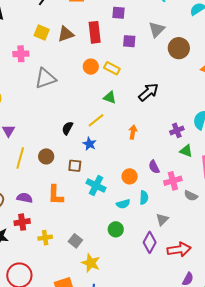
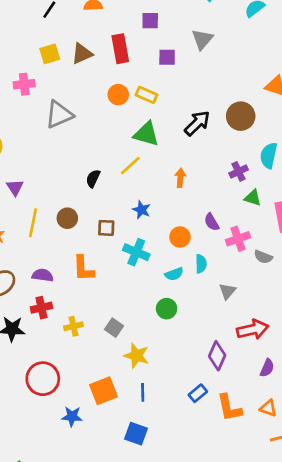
yellow square: (42, 33) -> (50, 54), turned -35
brown circle: (179, 48) -> (241, 116), moved
green triangle: (110, 97) -> (146, 134), size x1.5
blue star: (89, 144) -> (141, 210), moved
purple diamond: (150, 242) -> (217, 356), moved

